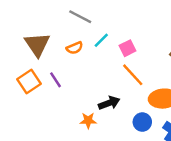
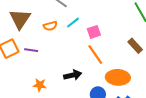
purple line: (56, 80) -> (31, 50), turned -56
orange star: (88, 121) -> (40, 85), moved

